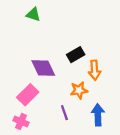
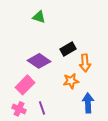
green triangle: (33, 14) -> (39, 17), moved
purple diamond: (43, 68) -> (39, 61), turned -30
purple line: (64, 113) -> (42, 108), moved

